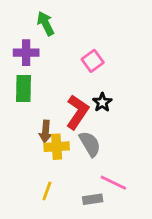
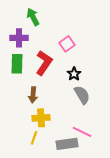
red L-shape: (77, 112) -> (44, 63), moved
gray semicircle: (90, 144) -> (82, 95), moved
yellow cross: (57, 147) -> (41, 118), moved
gray rectangle: (93, 199) -> (67, 144), size x1.5

